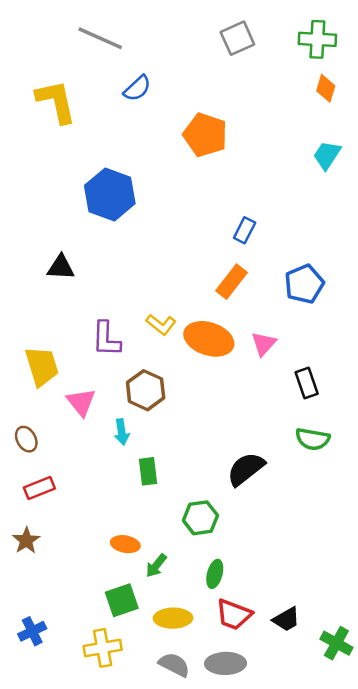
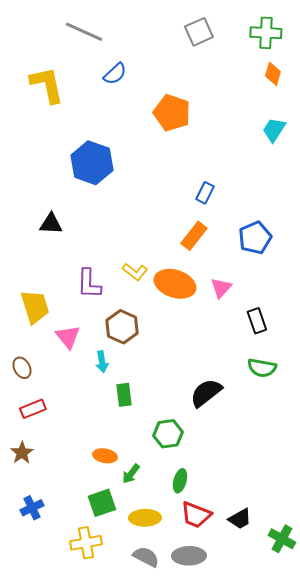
blue cross: (32, 631) -> (32, 508), moved

